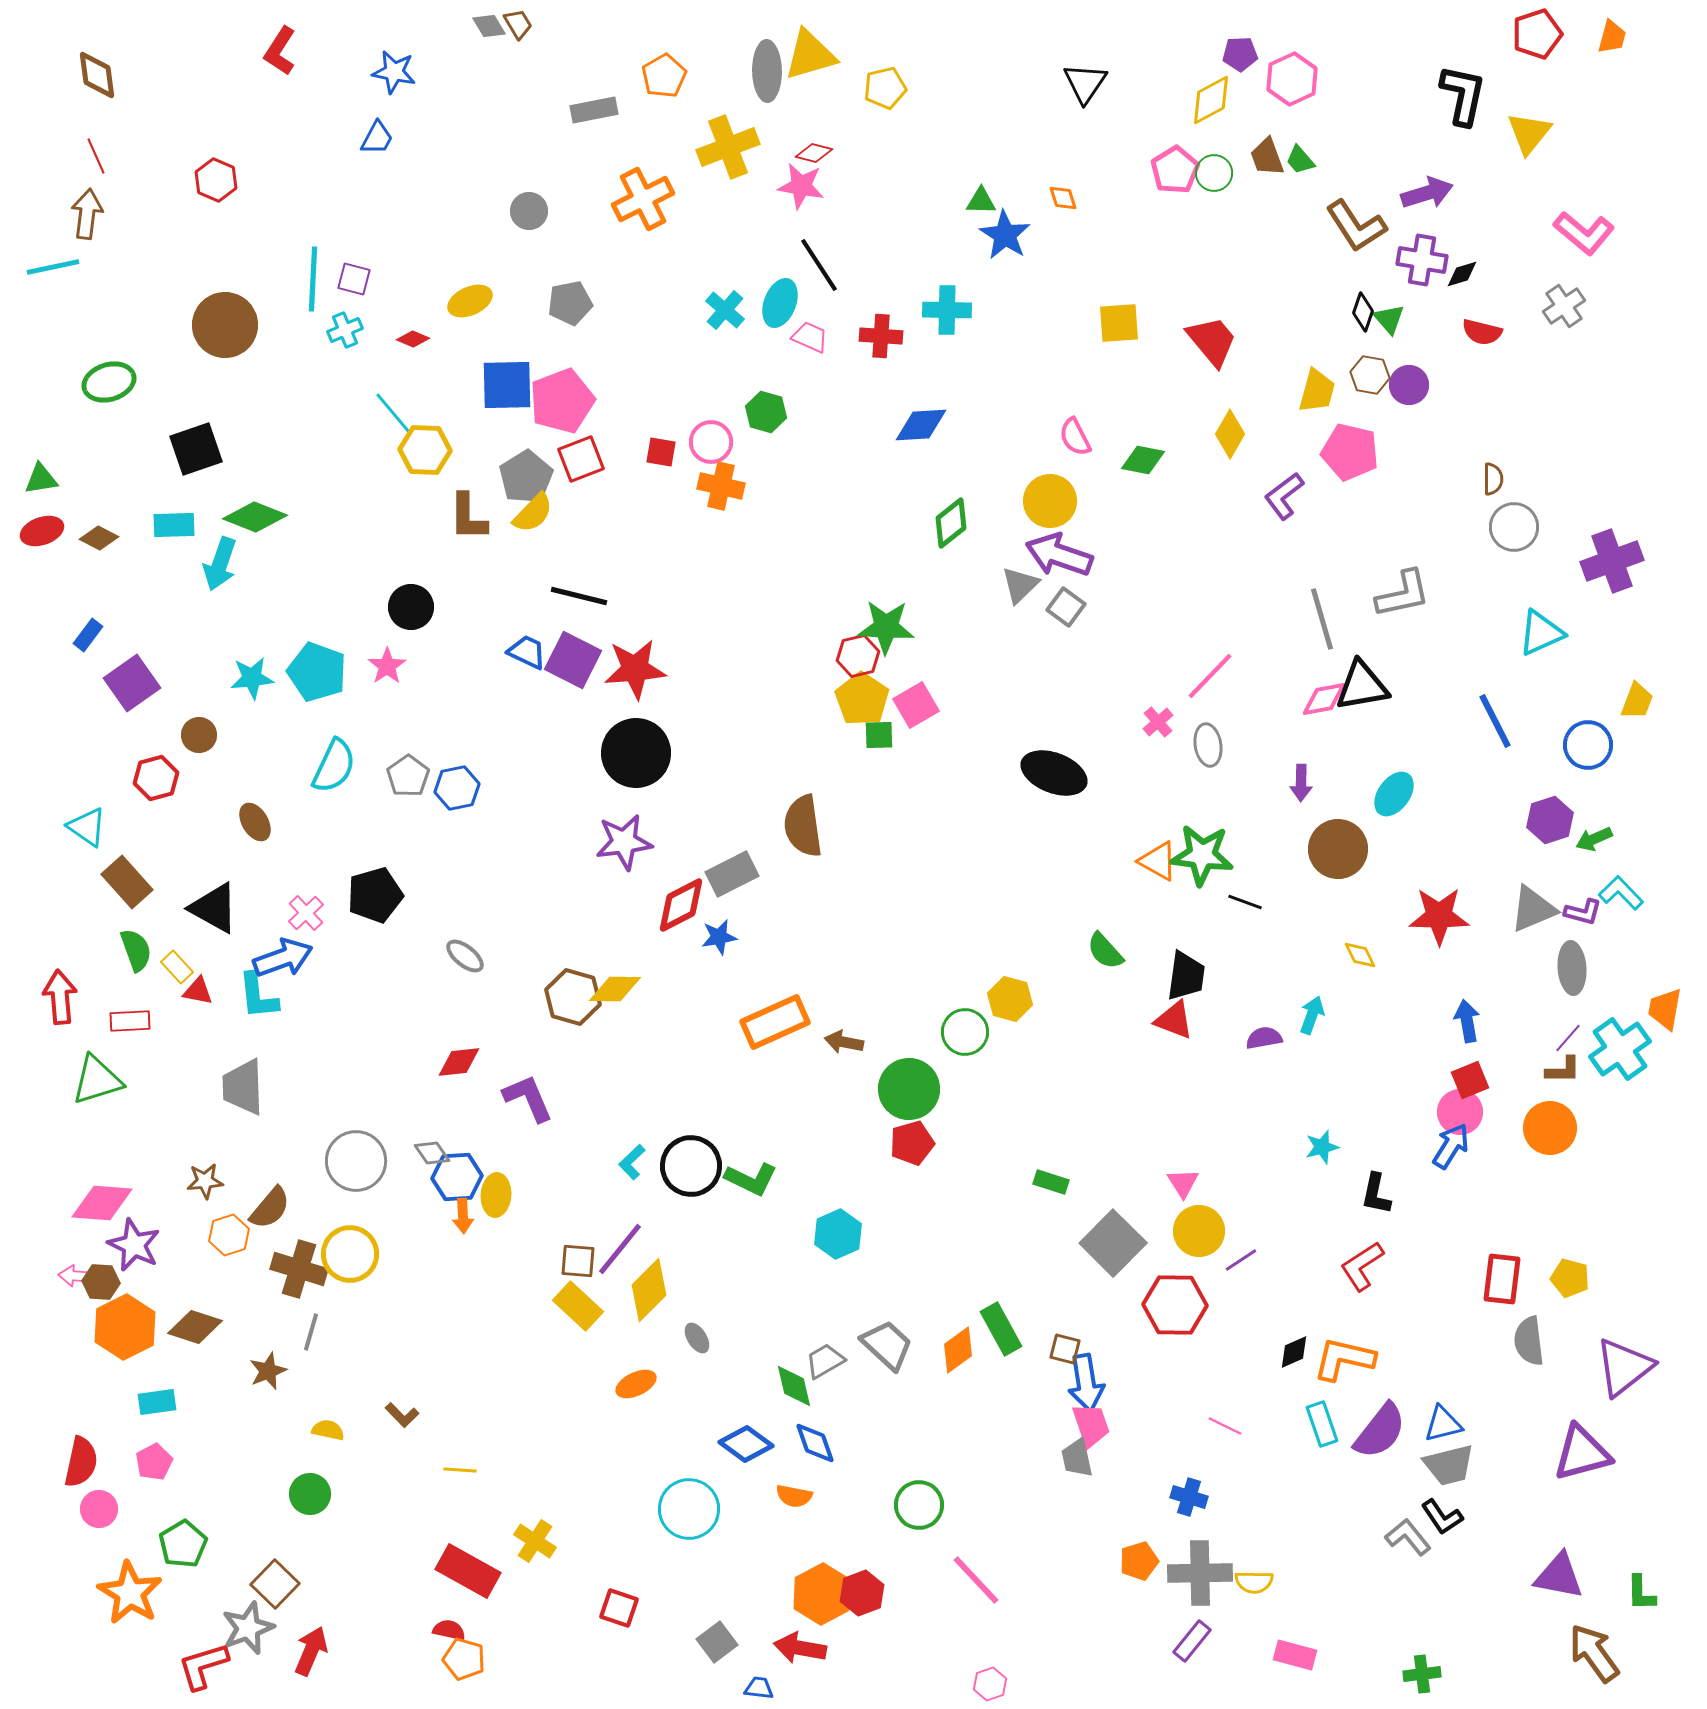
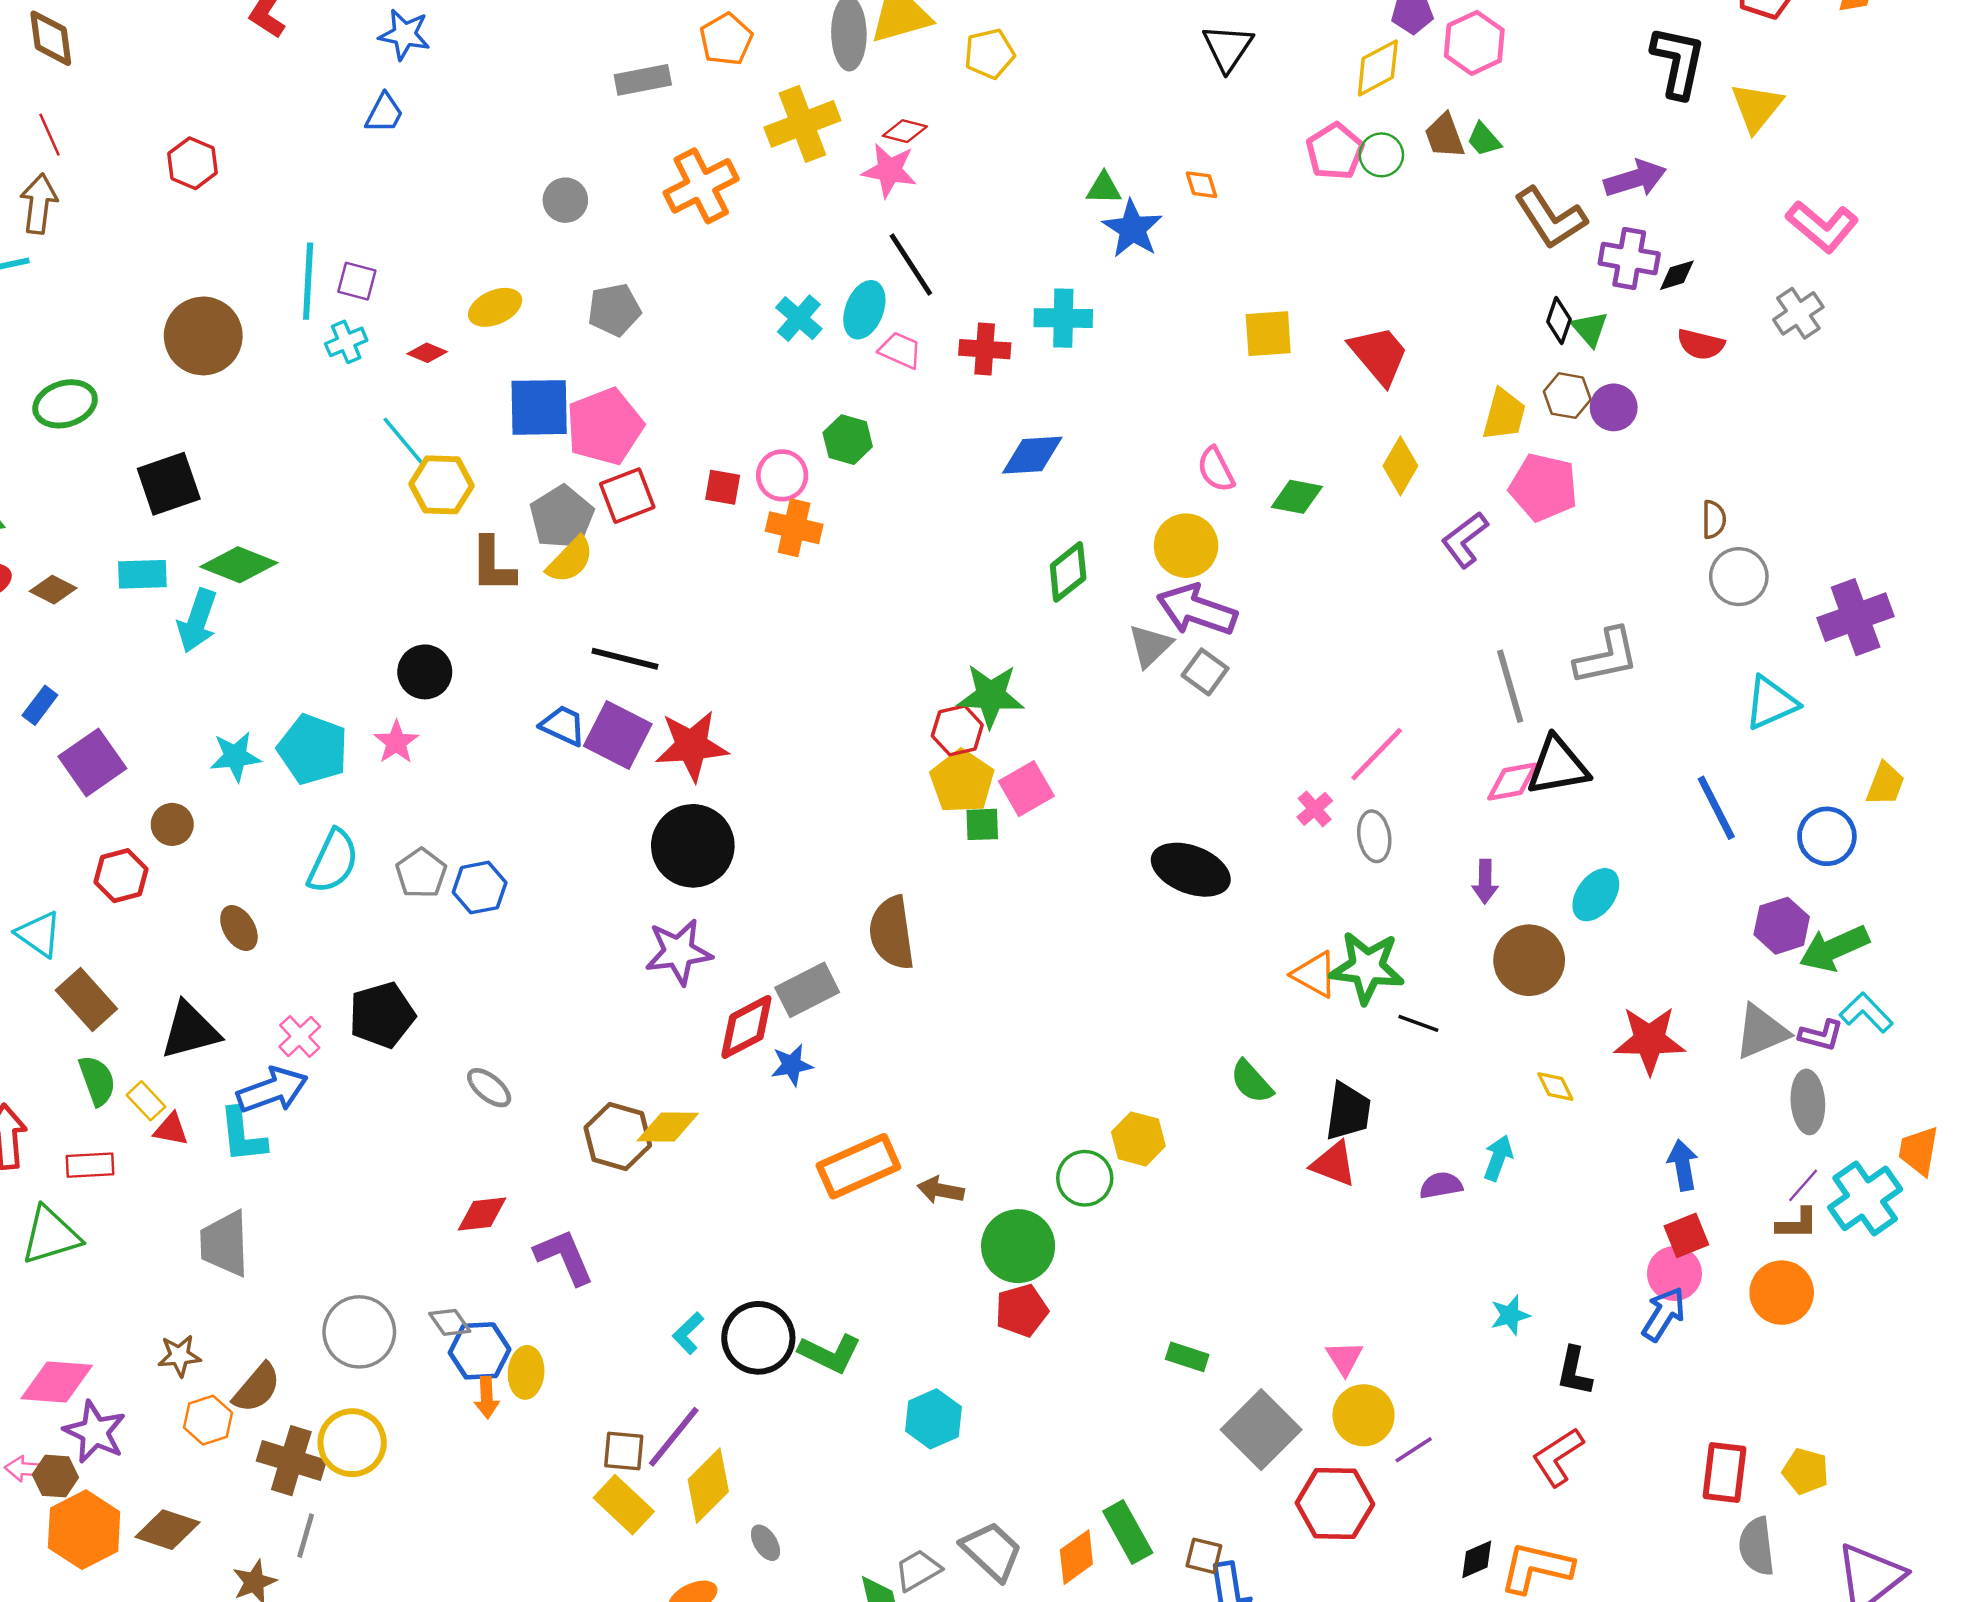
green arrow: (1594, 839) -> (1834, 948), size x1.6
black triangle: (214, 908) -> (190, 1030), turned -44

